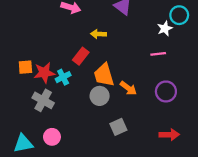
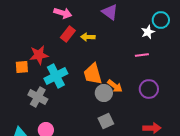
red rectangle: (81, 56) -> (68, 34), moved
red star: (44, 73) -> (39, 55), moved
cyan cross: (63, 77) -> (56, 76), size x1.6
gray circle: (100, 96) -> (104, 93), moved

